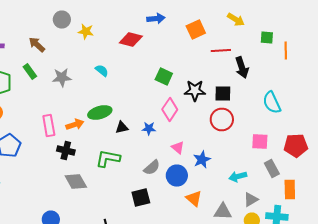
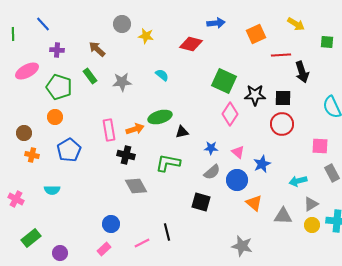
green square: (164, 76) -> (224, 81), size x1.4
blue star: (149, 128) -> (211, 148), moved
black square: (141, 198) -> (201, 202), turned 30

